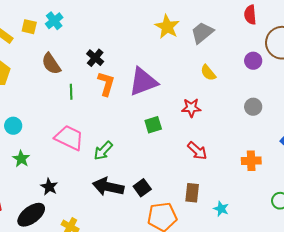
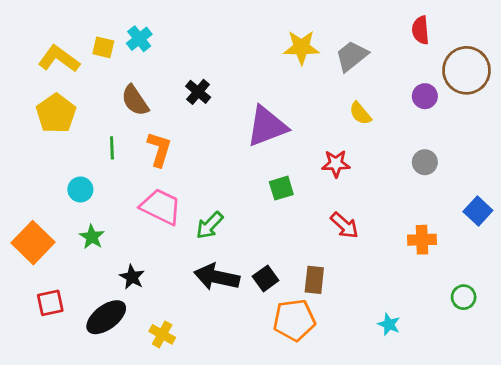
yellow star: (167, 27) -> (301, 47), turned -30
orange L-shape: (106, 84) -> (159, 149), moved
green line: (71, 92) -> (112, 148), moved
brown rectangle: (192, 193) -> (314, 280), moved
cyan star: (221, 209) -> (389, 324), moved

